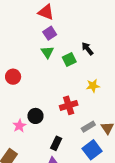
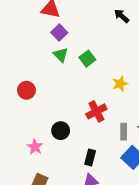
black arrow: (87, 49) -> (122, 16), moved
pink star: (19, 126) -> (35, 147), moved
gray rectangle: (88, 127) -> (124, 132), turned -48

